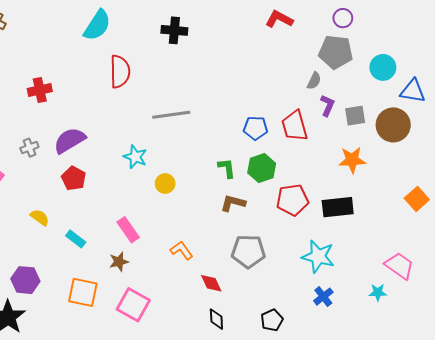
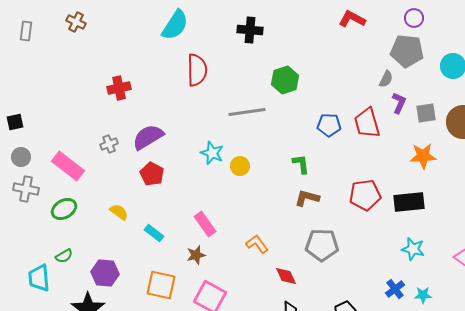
green hexagon: (262, 168) -> (285, 80), moved
yellow circle: (165, 184) -> (240, 166), moved
cyan star: (318, 256) -> (413, 249), moved, size x0.7
cyan star: (378, 292) -> (423, 295), moved

